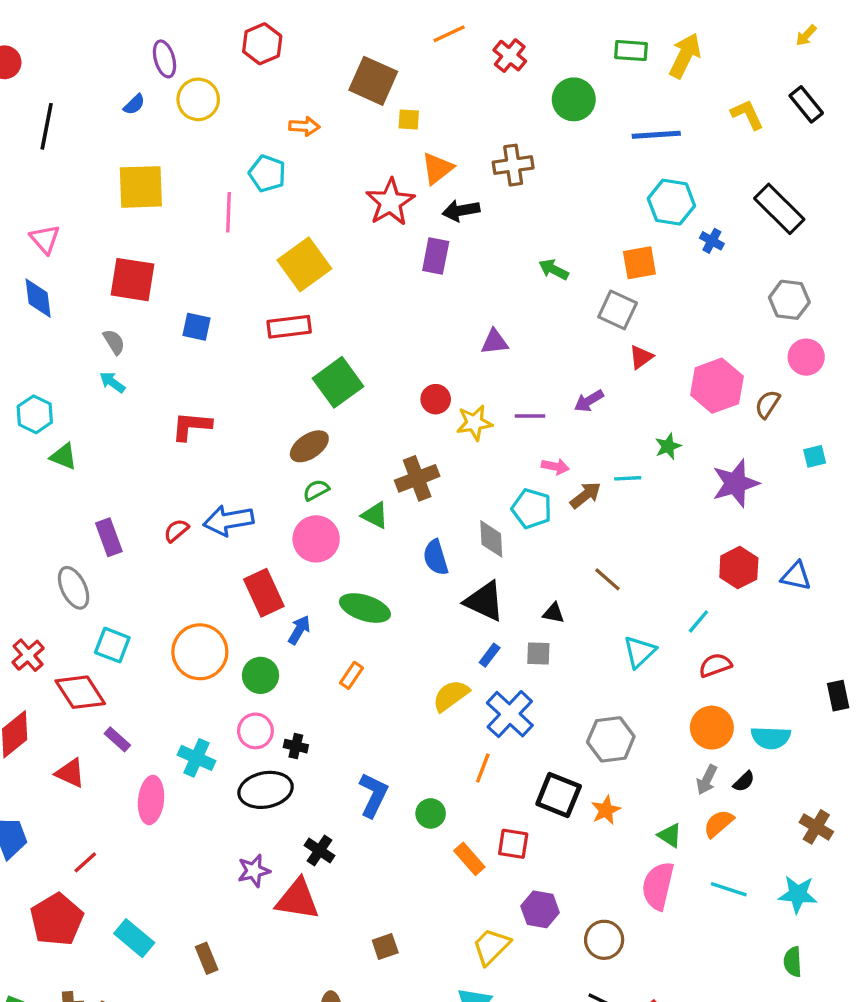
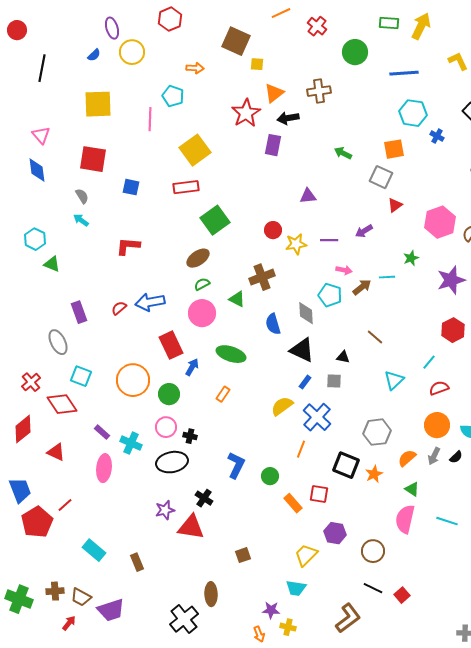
purple rectangle: (117, 739) -> (102, 432), moved
orange semicircle: (719, 824) -> (407, 458), moved
red pentagon: (57, 920) -> (37, 522), moved

